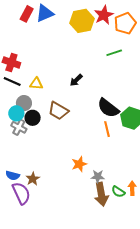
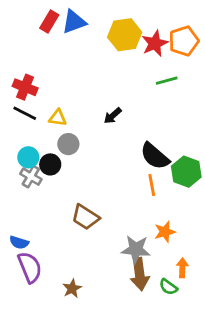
red star: (104, 15) -> (155, 43), moved
gray circle: (24, 103) -> (68, 144), moved
brown trapezoid: (58, 111) -> (85, 217), moved
orange star: (79, 164) -> (165, 232), moved
gray star: (98, 176) -> (136, 249), size x1.5
brown star: (33, 179) -> (72, 288), moved
green semicircle: (118, 192) -> (168, 287), moved

